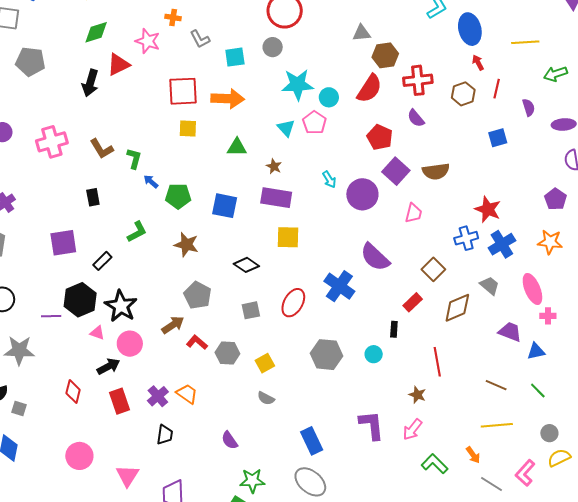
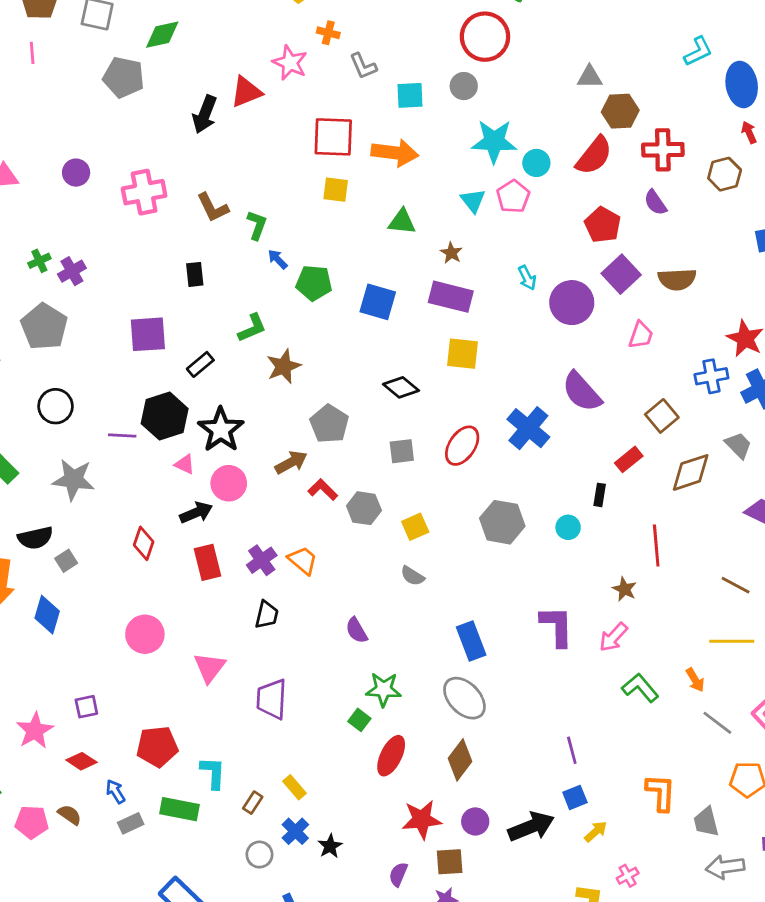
green diamond: (96, 32) -> (162, 35), moved
brown star: (186, 245) -> (284, 366), moved, turned 30
gray square: (19, 409) -> (66, 561), turned 35

